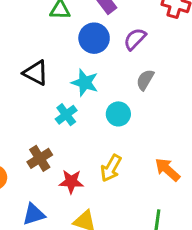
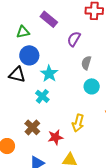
blue circle: (94, 38) -> (29, 55), moved
cyan star: (85, 83) -> (49, 74), turned 30
cyan circle: (118, 114) -> (92, 86), moved

